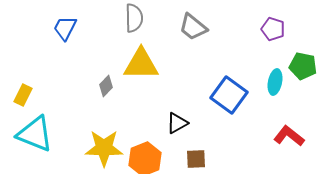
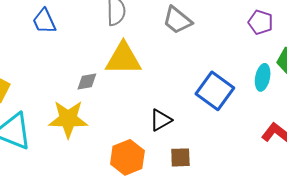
blue trapezoid: (65, 28) -> (44, 21), turned -52
gray diamond: (106, 86) -> (87, 82), turned 35
yellow star: (104, 148) -> (68, 119), moved

